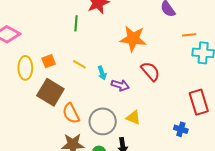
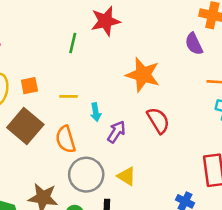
yellow line: (79, 64) -> (68, 96), turned -40
purple arrow: (120, 85) -> (116, 132), turned -84
orange semicircle: (71, 113) -> (66, 139), moved

